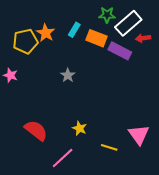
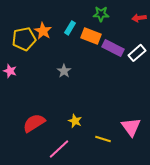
white rectangle: (128, 23) -> (137, 53), moved, size x0.7
red arrow: (143, 38) -> (139, 18), moved
red semicircle: (36, 130) -> (34, 123), turned -70

